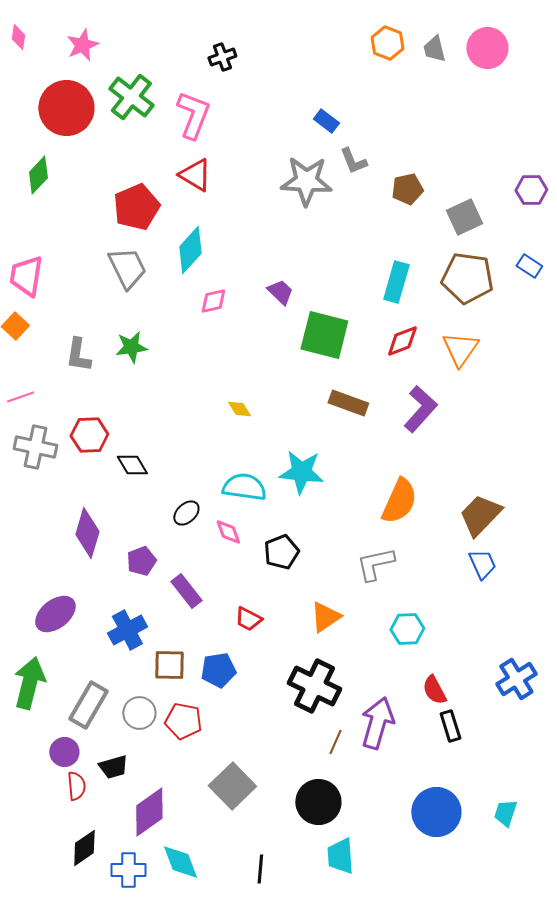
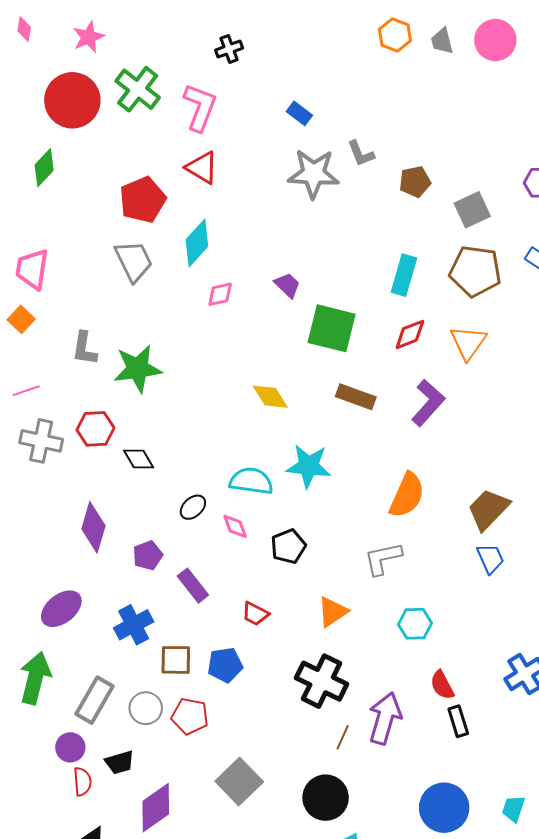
blue rectangle: (326, 121) -> (299, 113), moved
green star: (131, 347) -> (138, 369), moved, size x1.5
yellow diamond: (239, 409) -> (270, 397), moved, size x1.5

